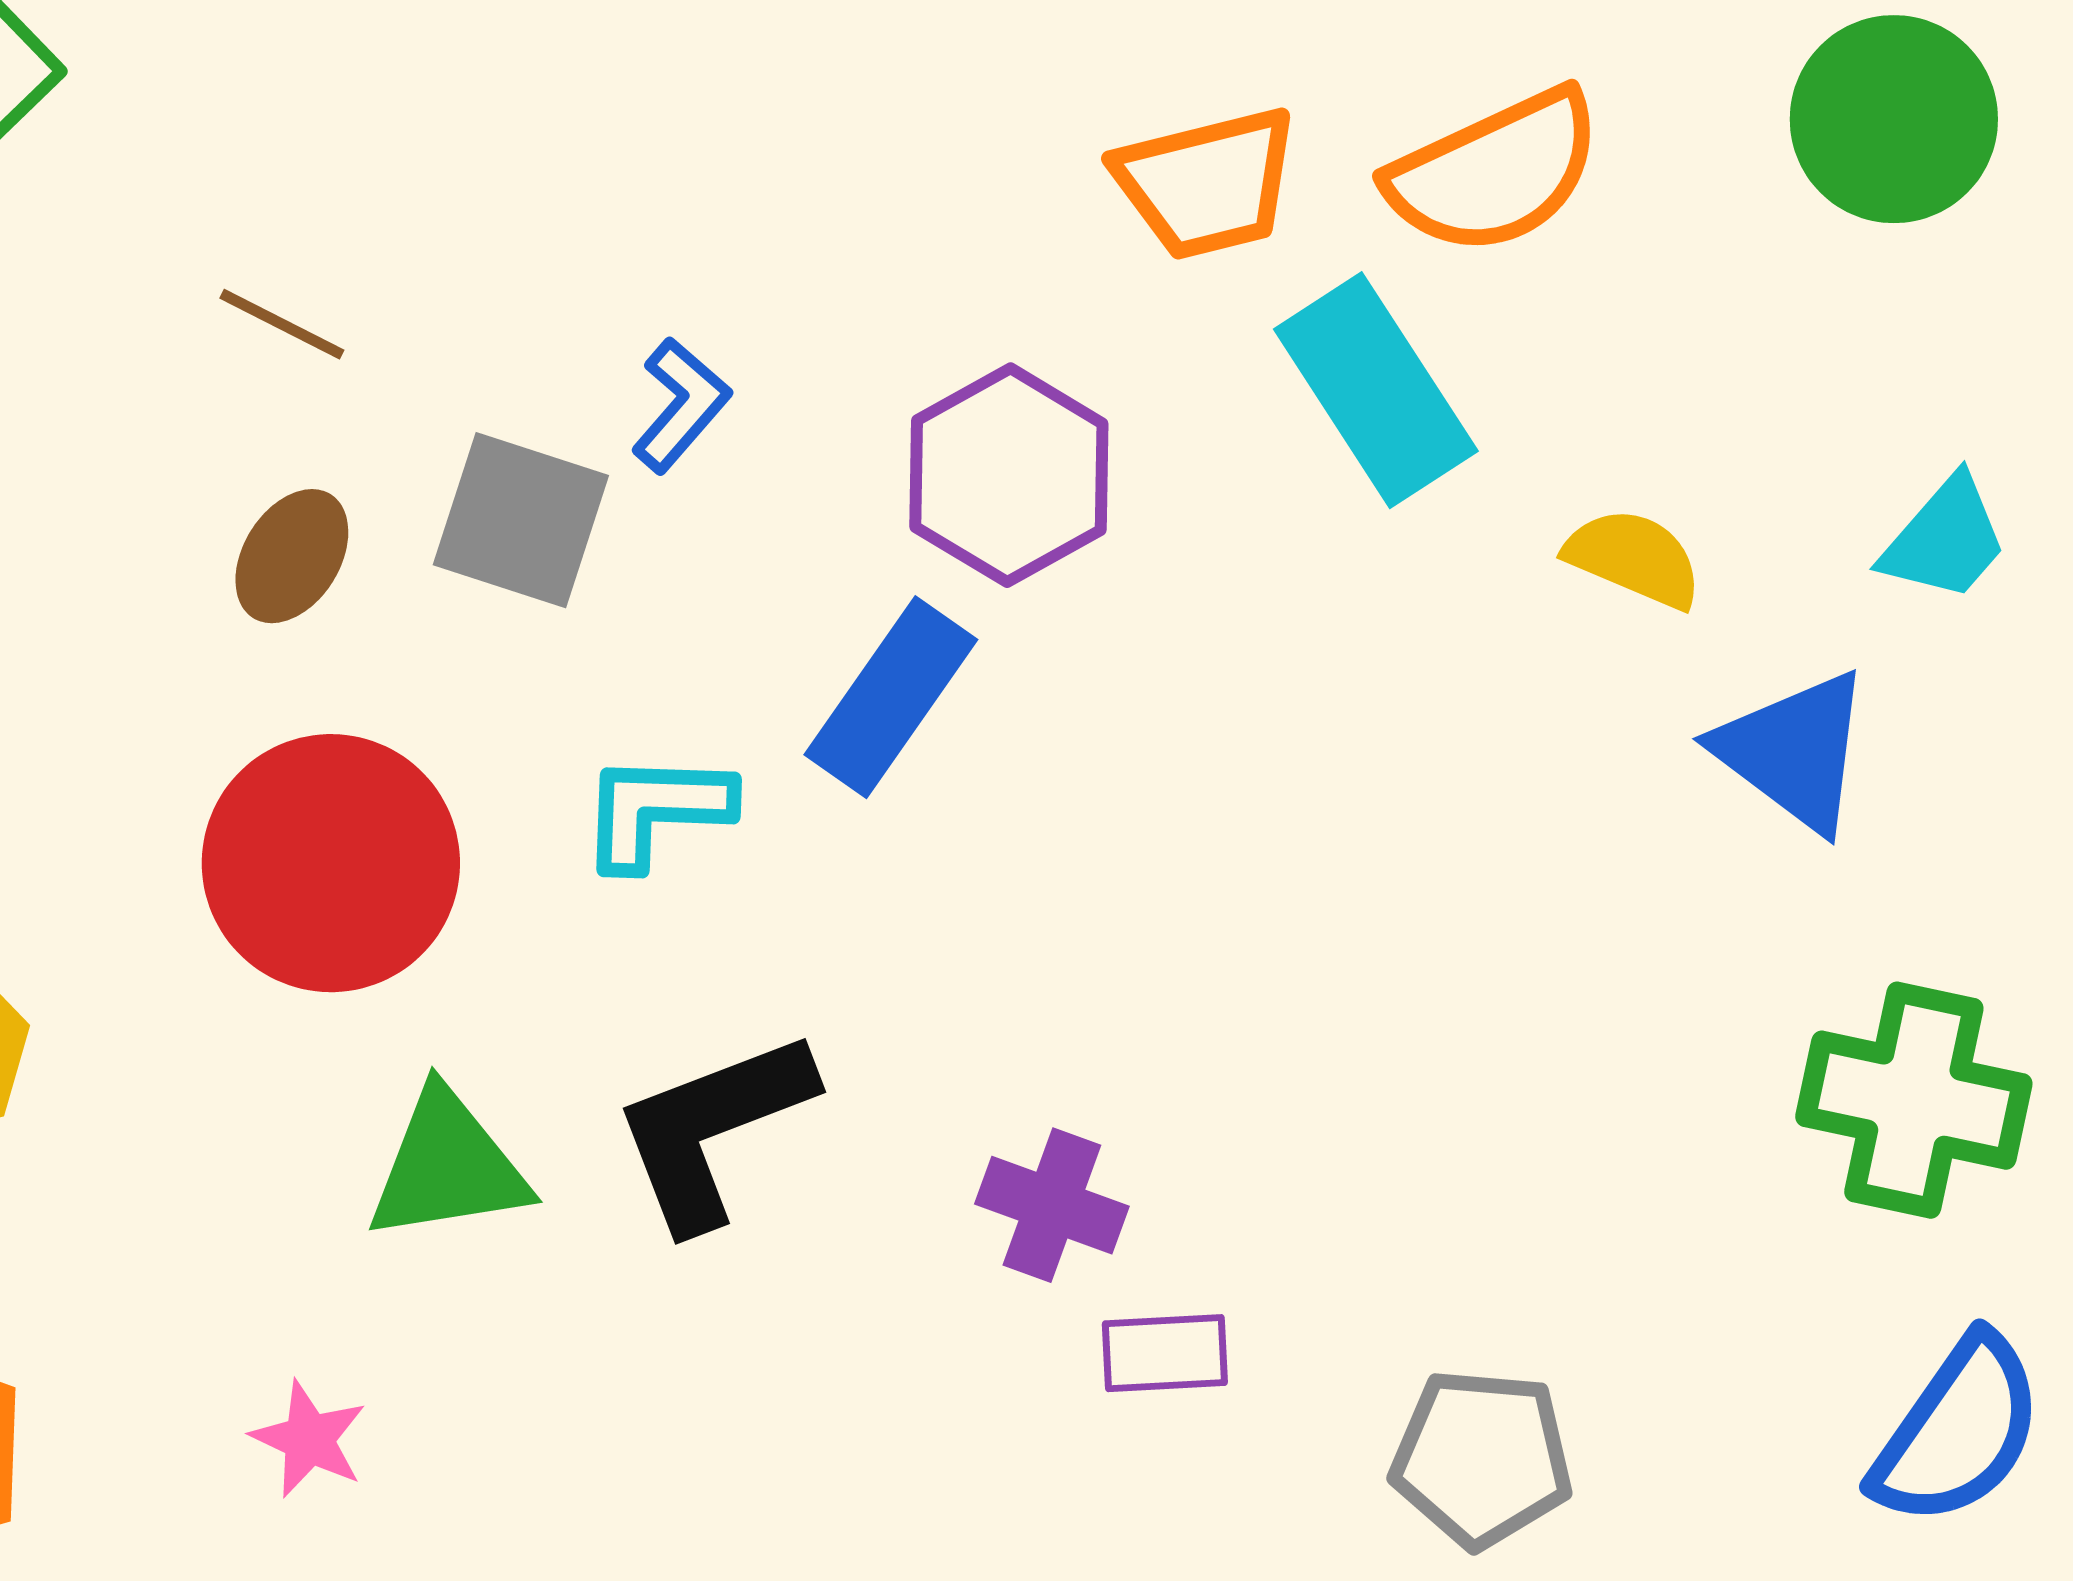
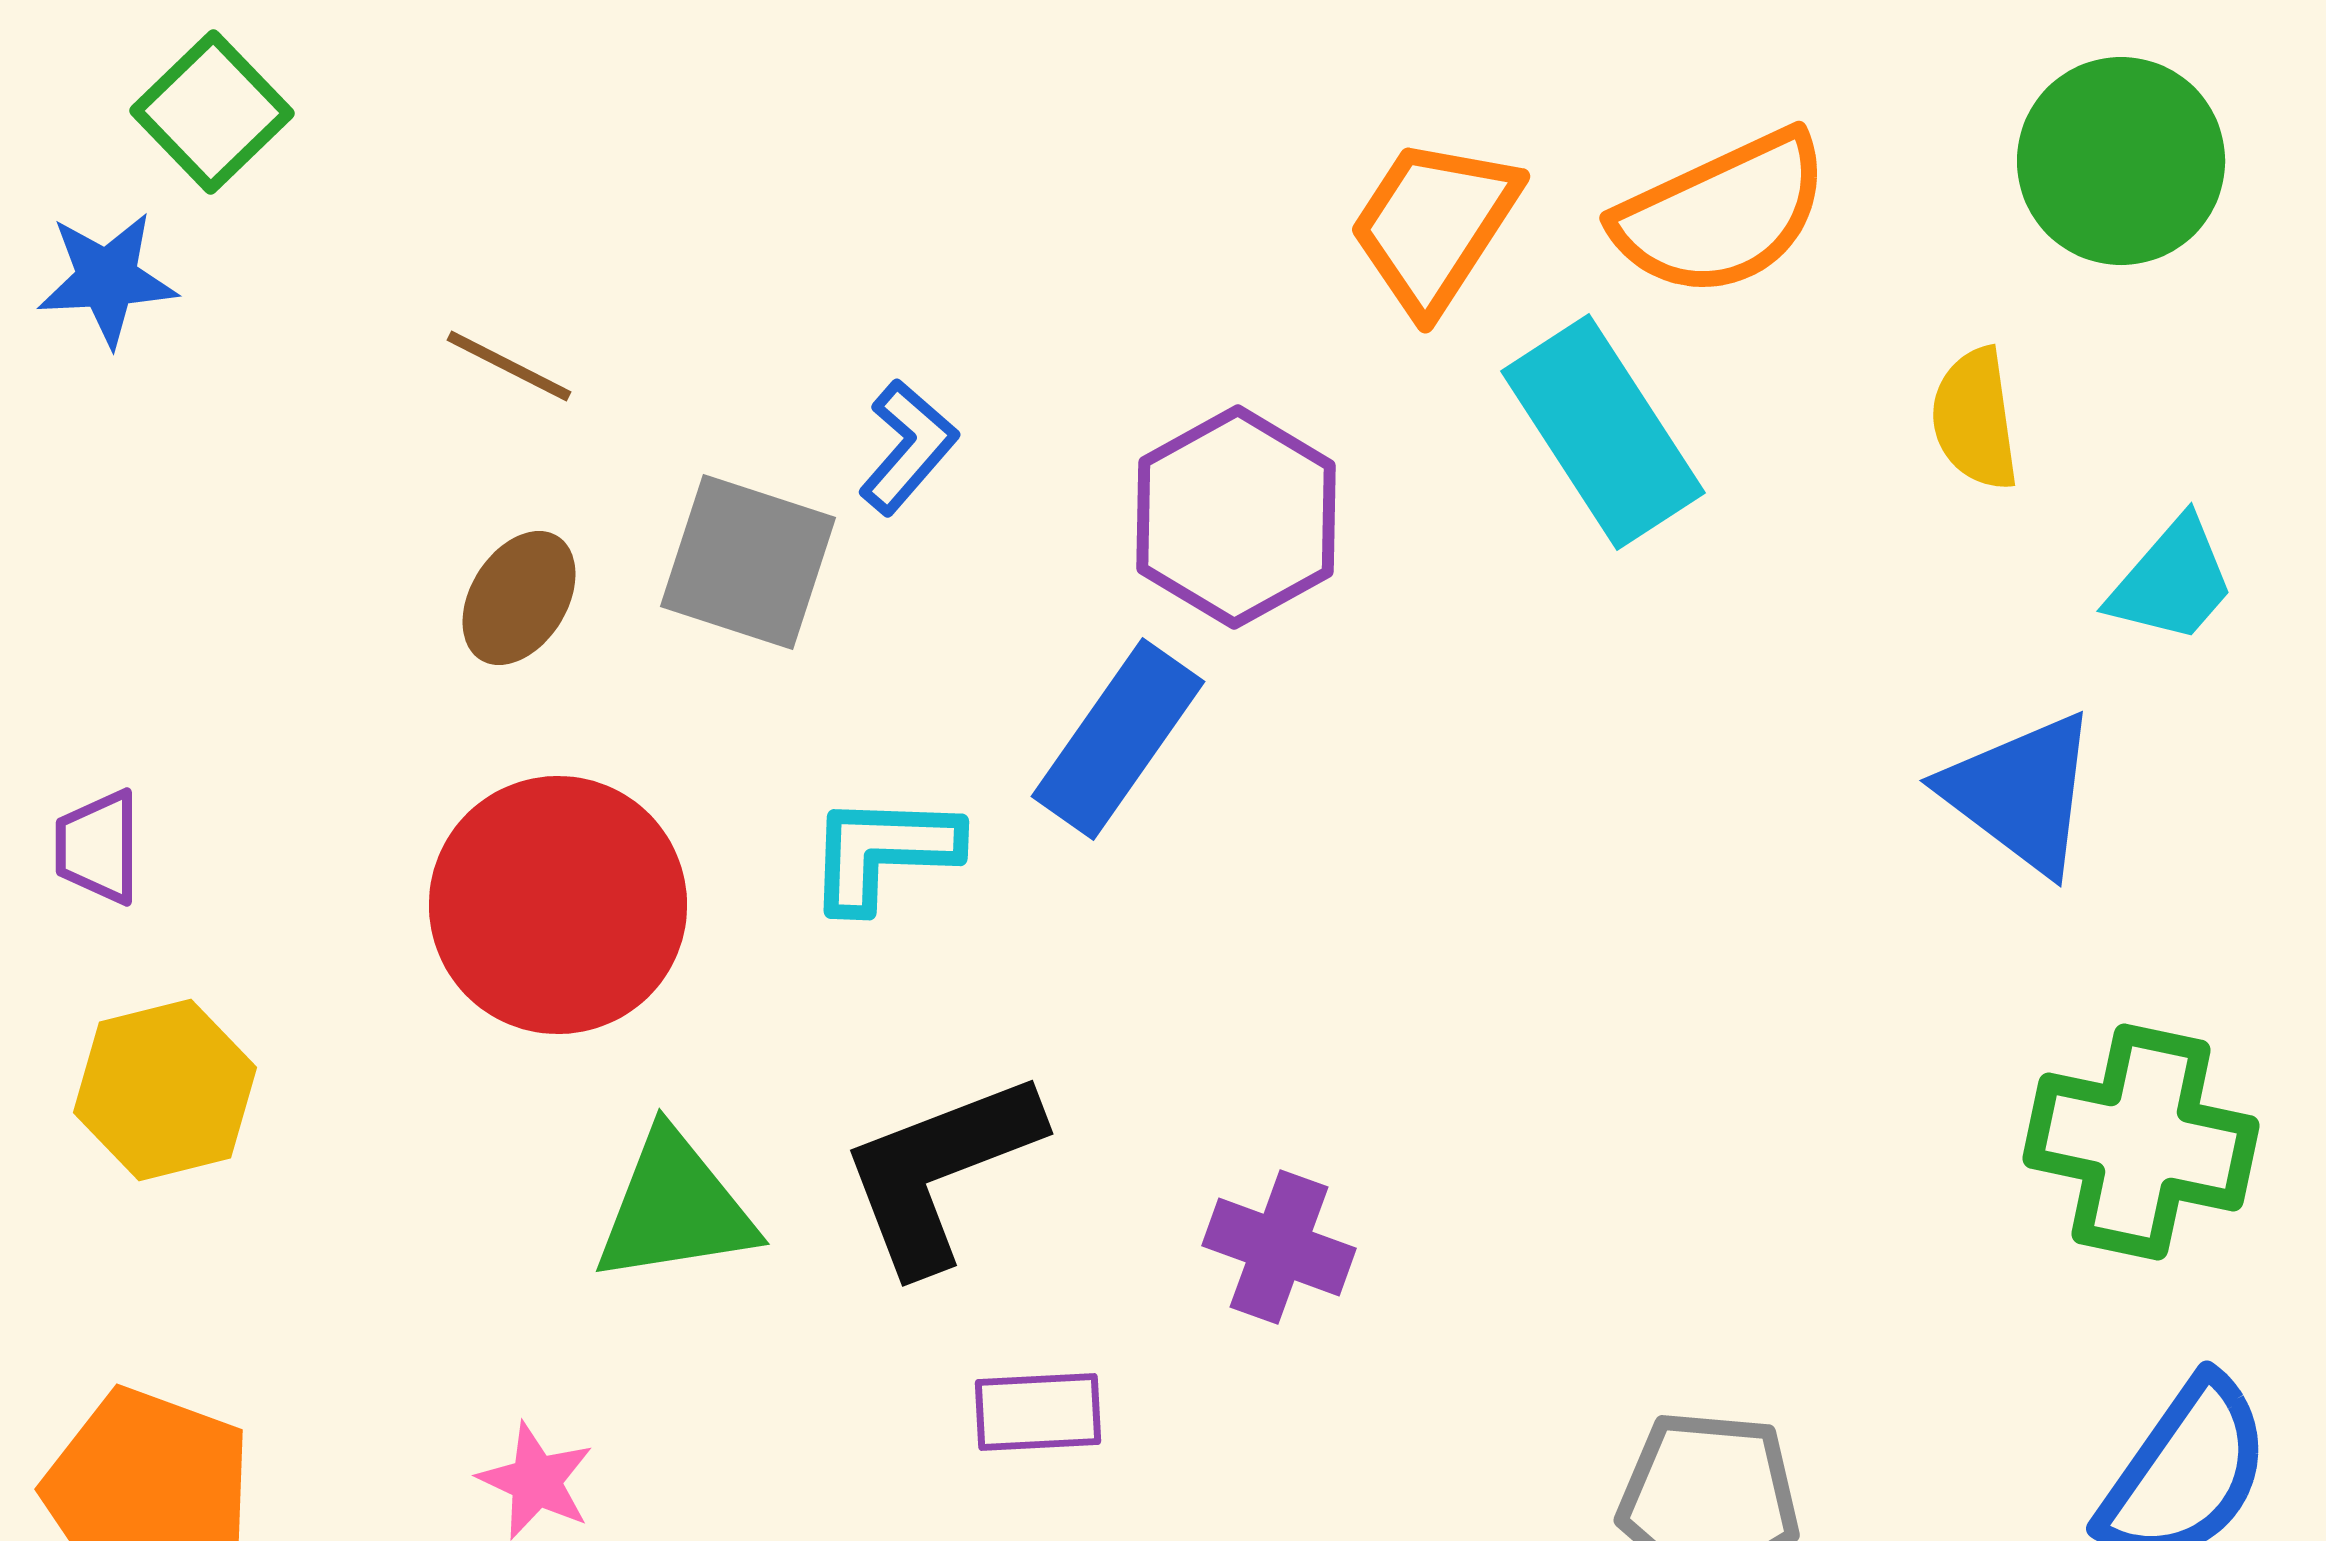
orange trapezoid: (1207, 183) -> (1434, 225), turned 137
yellow semicircle: (1634, 558) -> (1975, 419), moved, turned -121
purple rectangle: (1165, 1353) -> (1038, 1412), moved

